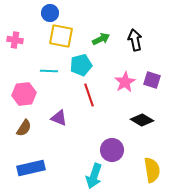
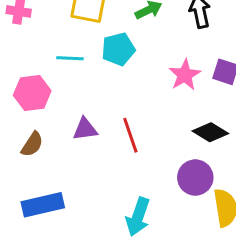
red line: (89, 95) -> (130, 135), moved
purple triangle: (59, 118) -> (85, 129), turned -30
purple circle: (112, 150) -> (195, 178), moved

